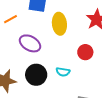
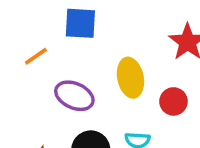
yellow ellipse: (59, 24) -> (130, 78), moved

